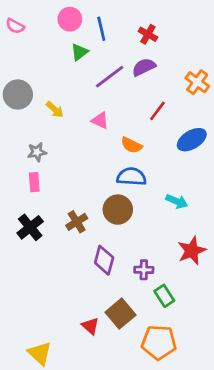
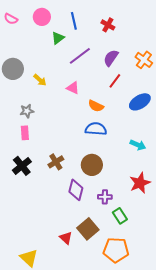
pink circle: (70, 19) -> (42, 17), moved
purple semicircle: (144, 67) -> (111, 58), moved, turned -30
cyan arrow: (177, 201) -> (138, 145), moved
brown circle: (118, 210) -> (92, 165), moved

